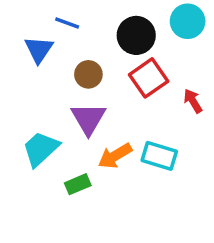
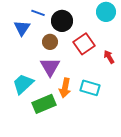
black circle: (136, 35) -> (62, 21), moved
orange arrow: (115, 156) -> (65, 88), turned -48
green rectangle: (78, 184) -> (44, 104), size x1.6

